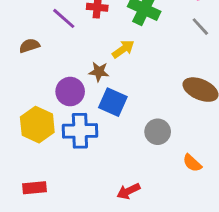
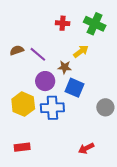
purple line: (64, 18) -> (38, 54), moved

